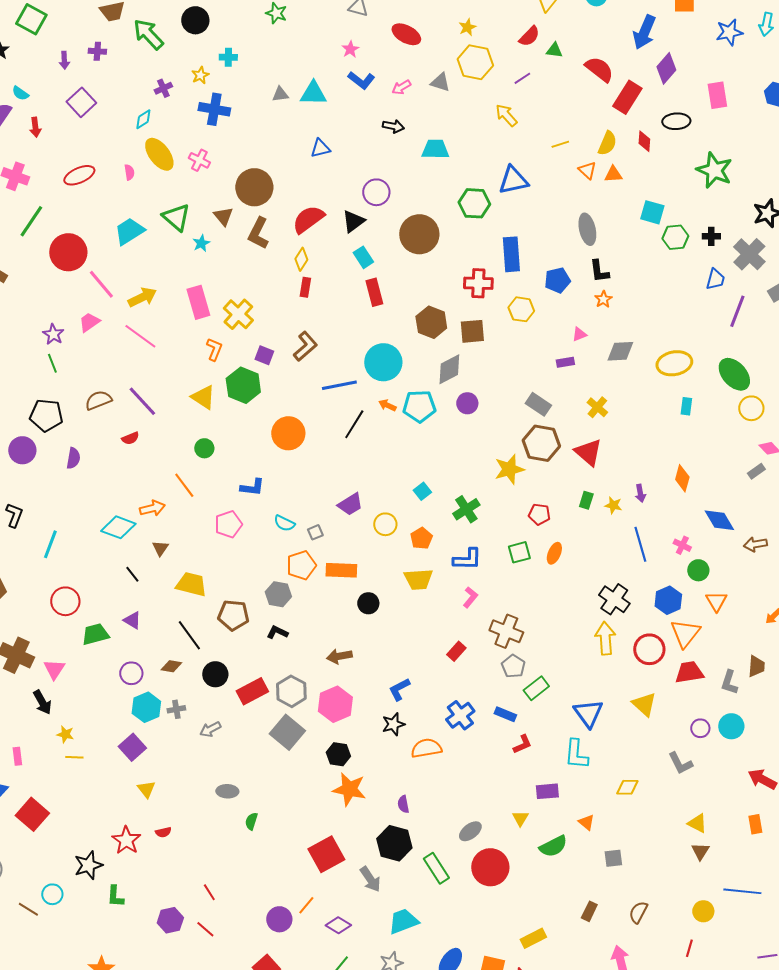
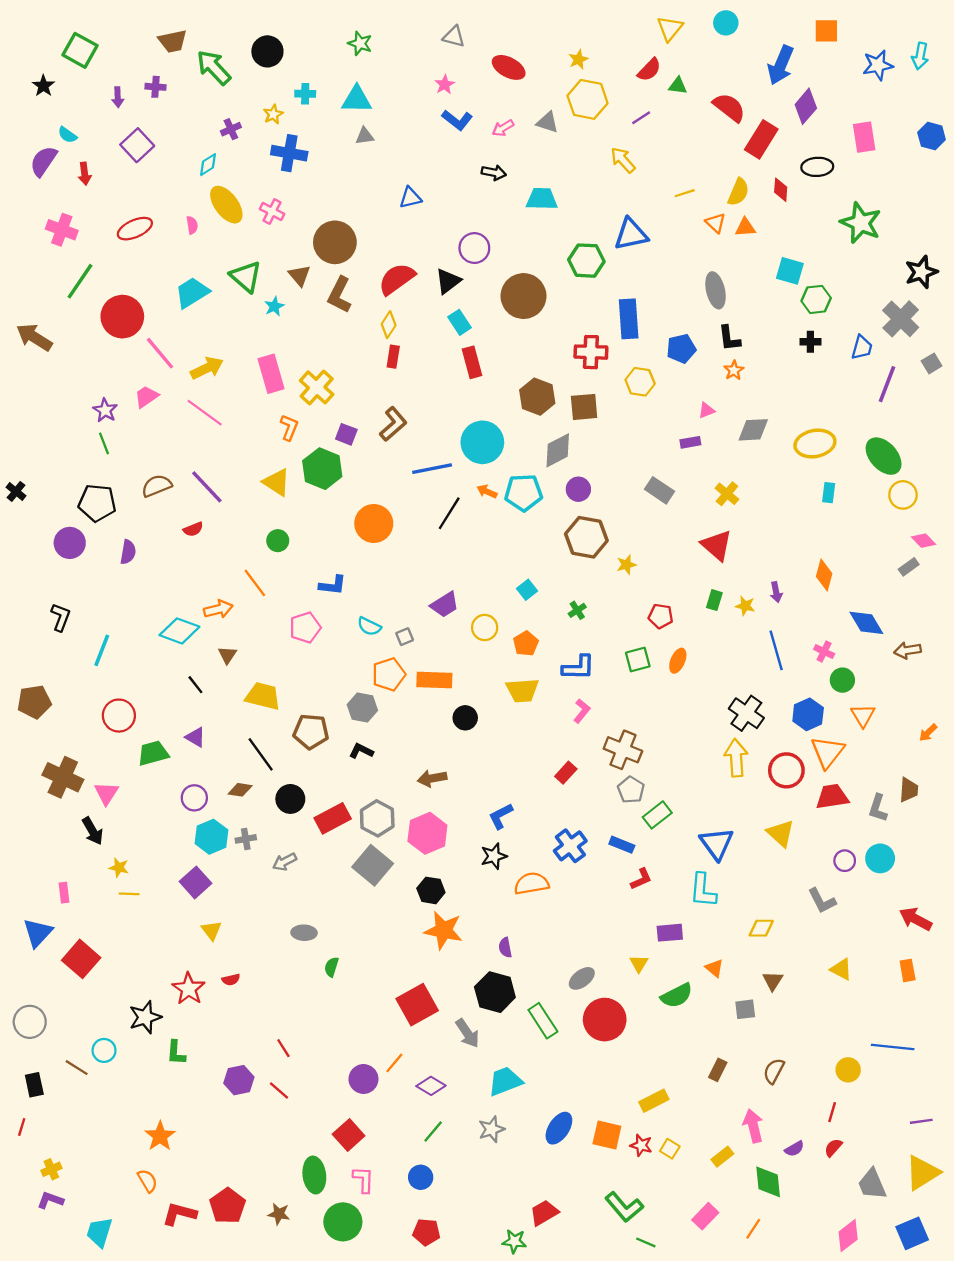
cyan triangle: (313, 93) -> (357, 99), moved
black cross: (711, 236) -> (810, 342), moved
brown hexagon: (541, 443) -> (586, 537), moved
yellow star: (509, 469) -> (626, 565), size x0.6
green cross: (466, 509) -> (577, 610), size x0.6
brown triangle: (700, 851) -> (773, 981), moved

